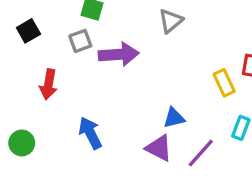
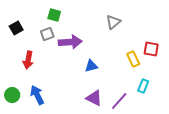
gray triangle: (171, 21) -> (113, 22), moved
blue triangle: (174, 118) -> (91, 66), moved
blue arrow: (90, 133) -> (37, 95), moved

